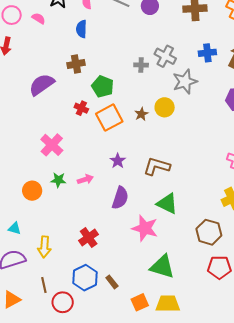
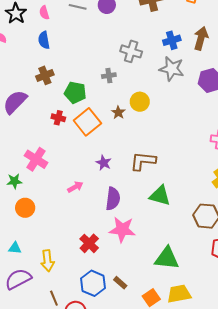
gray cross: (141, 65) -> (109, 76), moved
gray star: (185, 82) -> (172, 69), moved, turned -30
green star: (58, 180) -> (14, 181), moved
pink star: (145, 228) -> (122, 230), moved

